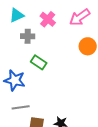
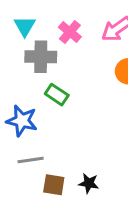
cyan triangle: (17, 15) -> (25, 26), turned -35
gray cross: (28, 36) -> (41, 57), size x1.5

